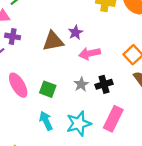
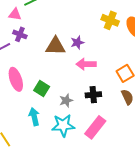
gray star: (81, 84) -> (66, 100), moved

